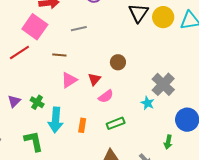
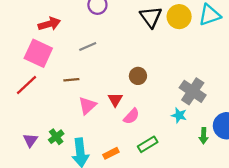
green cross: (37, 102) -> (56, 137), turned 32
orange rectangle: (82, 125) -> (111, 153), turned 64
green arrow: (168, 142) -> (204, 136), moved

